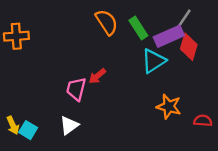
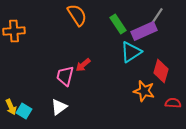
orange semicircle: (107, 22) -> (77, 15), moved
red diamond: (189, 47) -> (161, 71), moved

